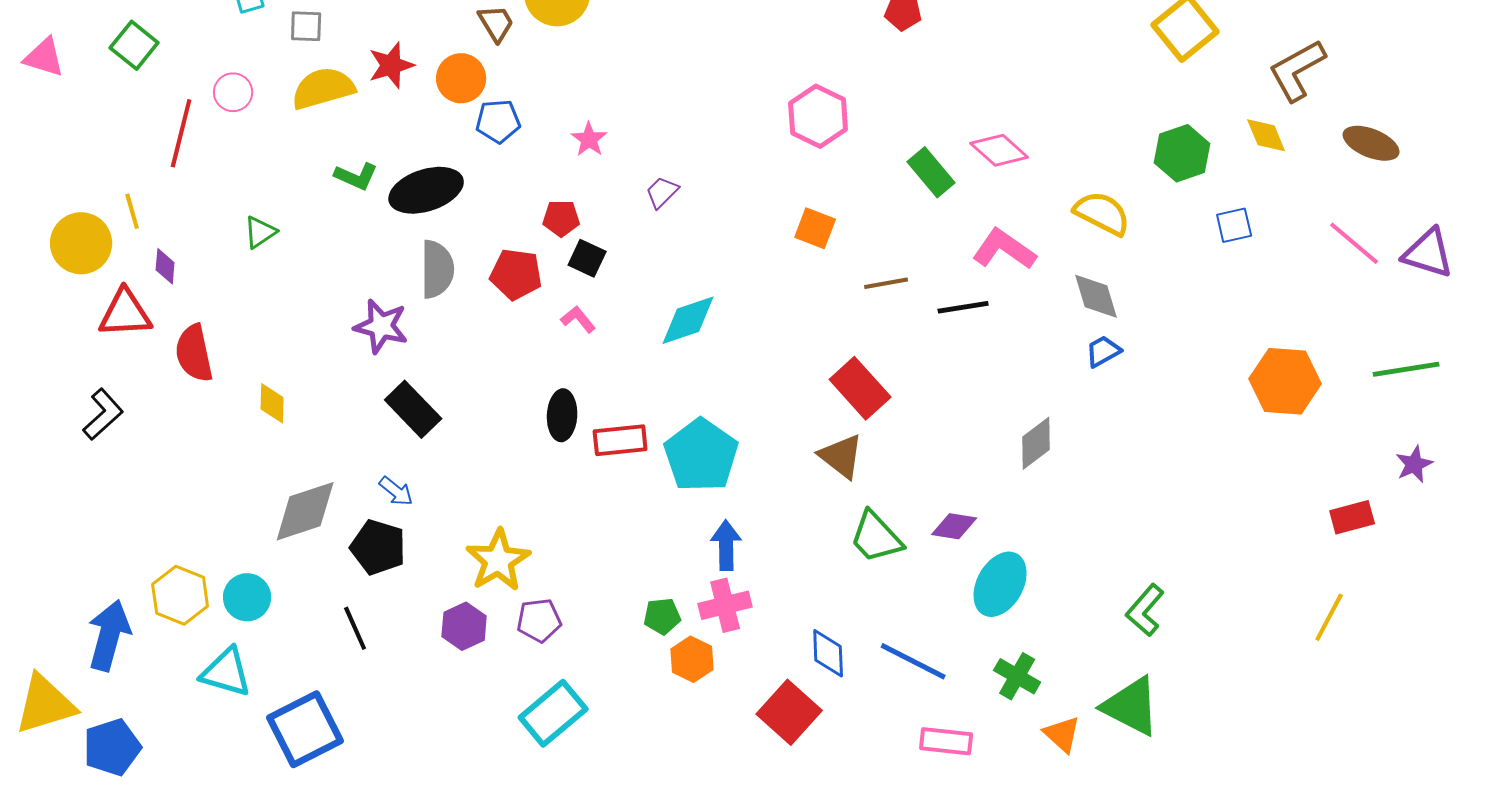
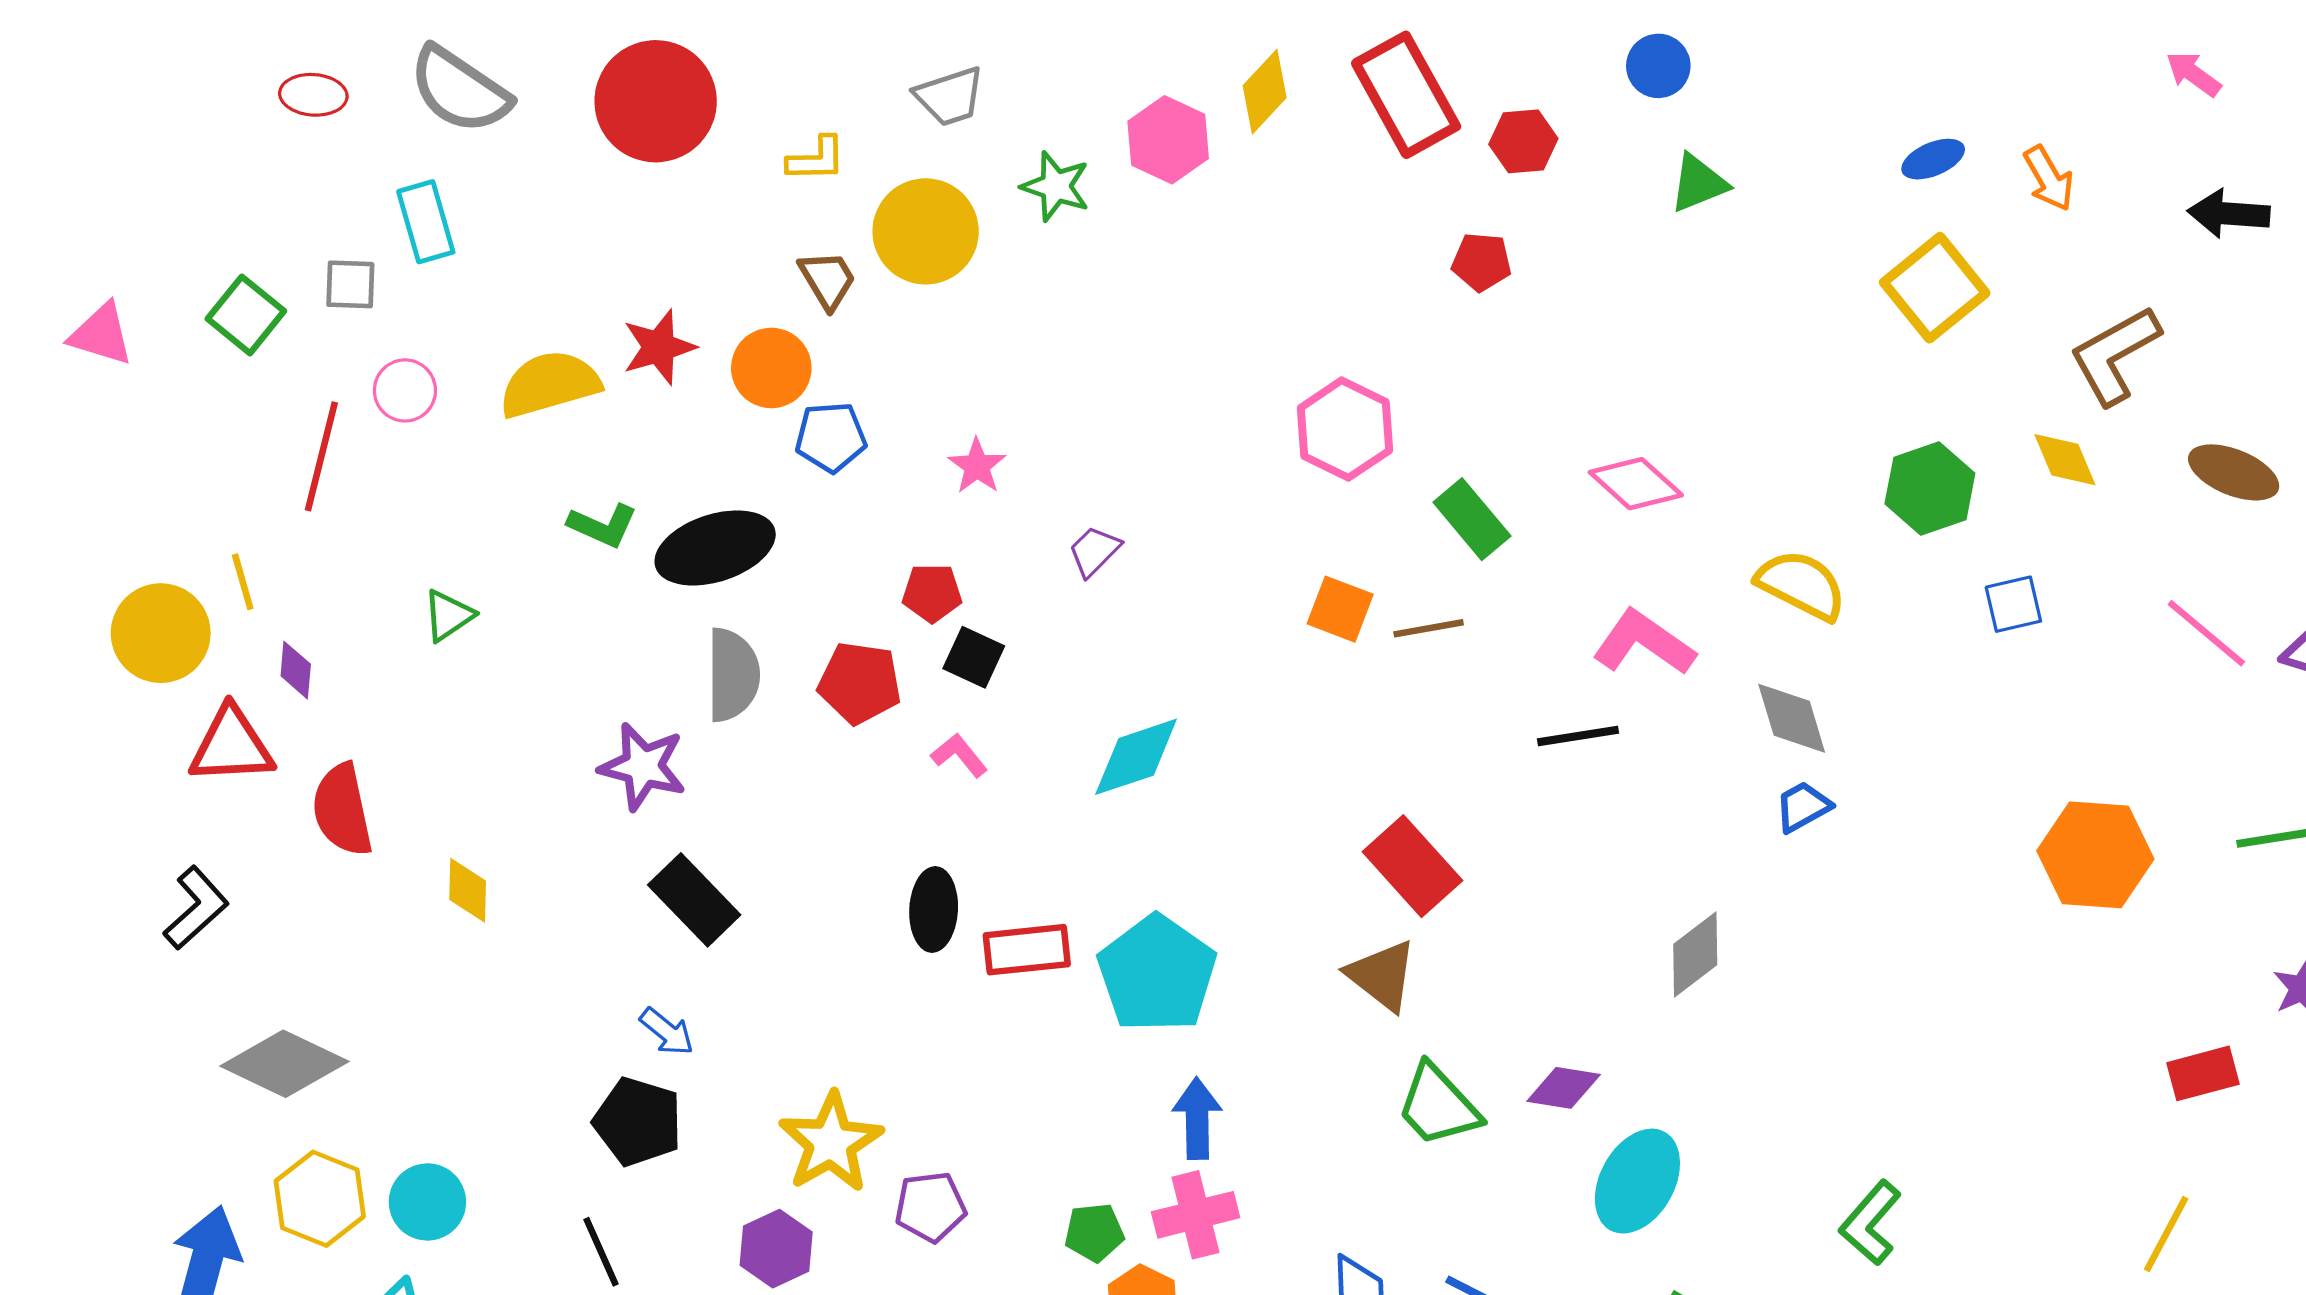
gray square: (306, 26) -> (350, 284), moved
green rectangle: (931, 172) -> (1472, 519), moved
brown line: (886, 283) -> (1429, 628), moved
gray diamond: (305, 511) -> (284, 1064), moved, turned 44
purple pentagon: (539, 620) -> (930, 1207), moved

